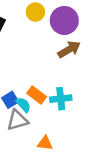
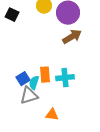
orange rectangle: (37, 95) -> (45, 75), turned 49
cyan semicircle: (23, 105) -> (34, 83), turned -120

